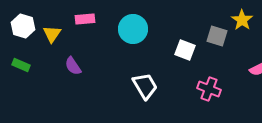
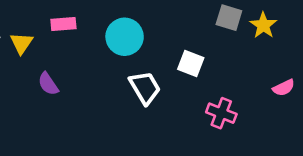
gray square: (217, 36) -> (229, 18), moved
white trapezoid: (145, 86) -> (145, 88), moved

